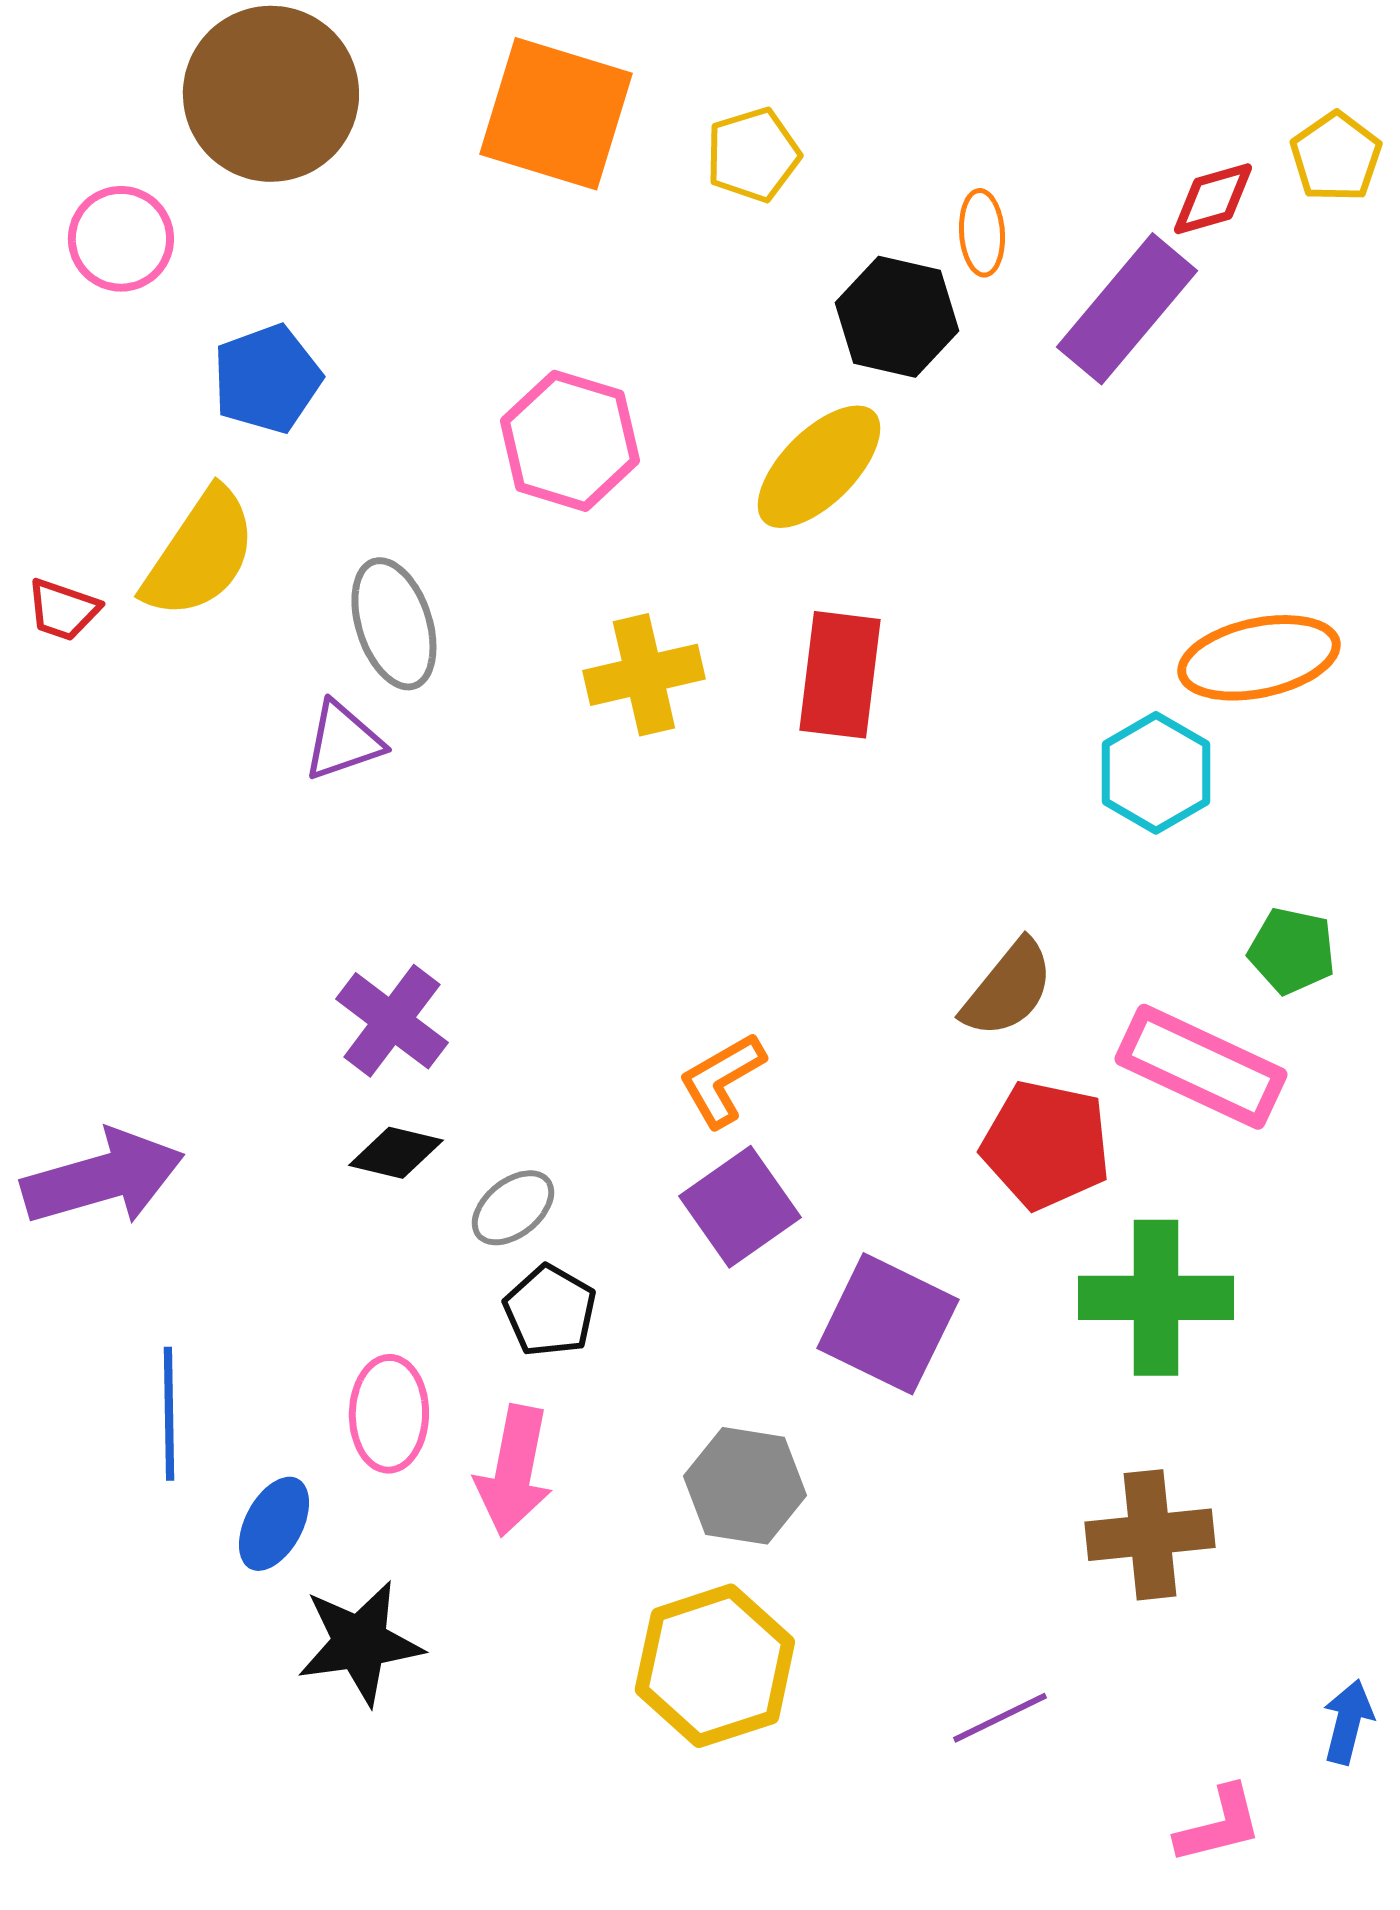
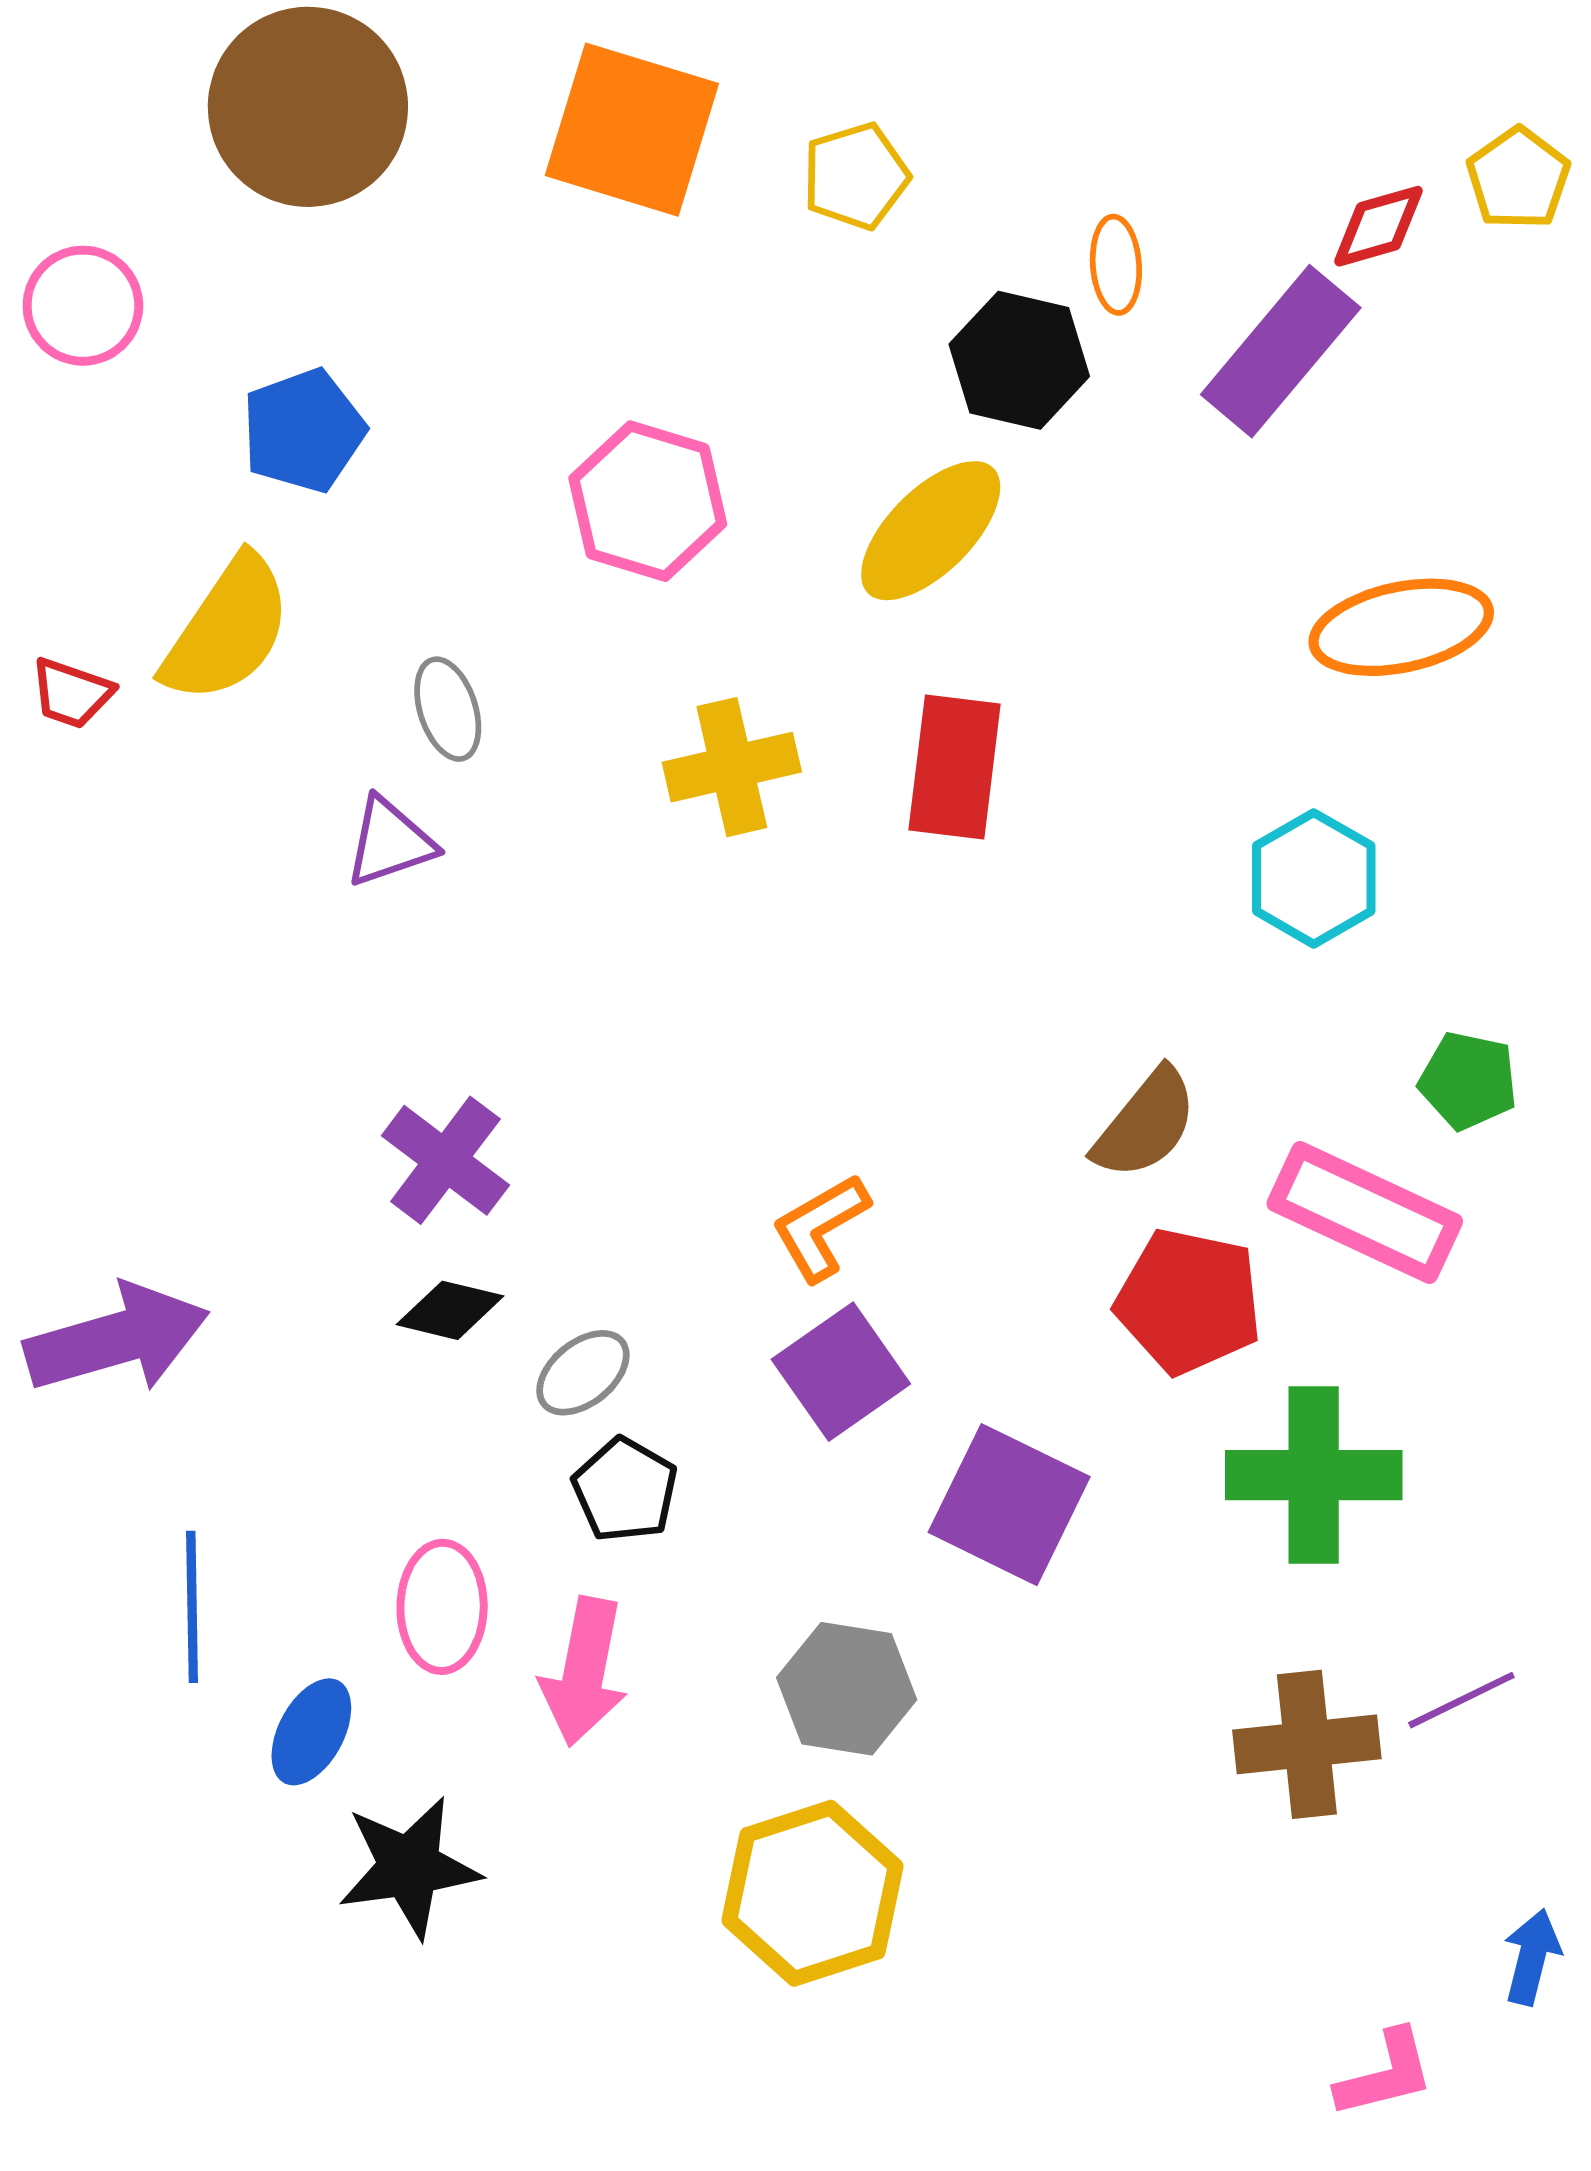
pink circle: (121, 239) -> (83, 306), moved
gray ellipse: (394, 624) -> (448, 709), size x0.7
orange ellipse: (1259, 658) -> (1401, 627), moved
purple line: (1000, 1718) -> (1461, 1700), moved

